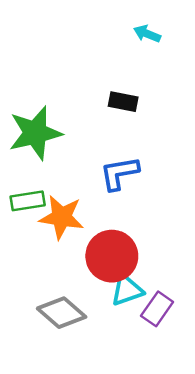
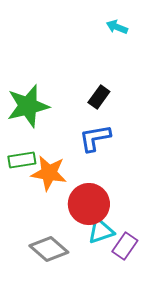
black rectangle: (123, 102) -> (99, 97), moved, turned -65

